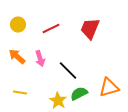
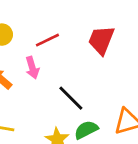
pink arrow: (40, 58) -> (32, 68), moved

